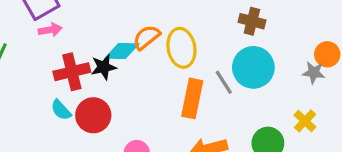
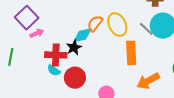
red cross: (72, 72) -> (56, 55), turned 30
gray line: (224, 82) -> (146, 29), moved
cyan semicircle: (61, 110) -> (54, 70), moved

